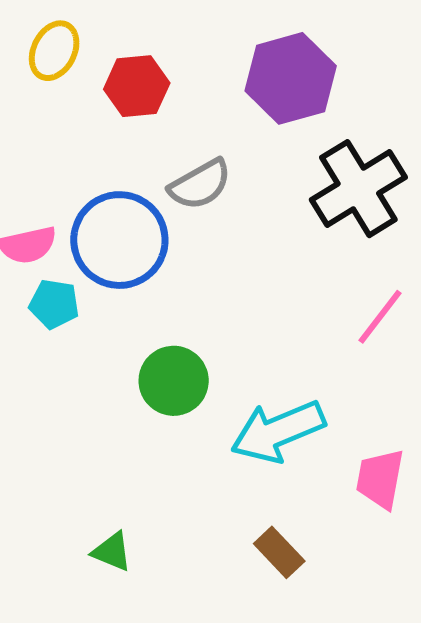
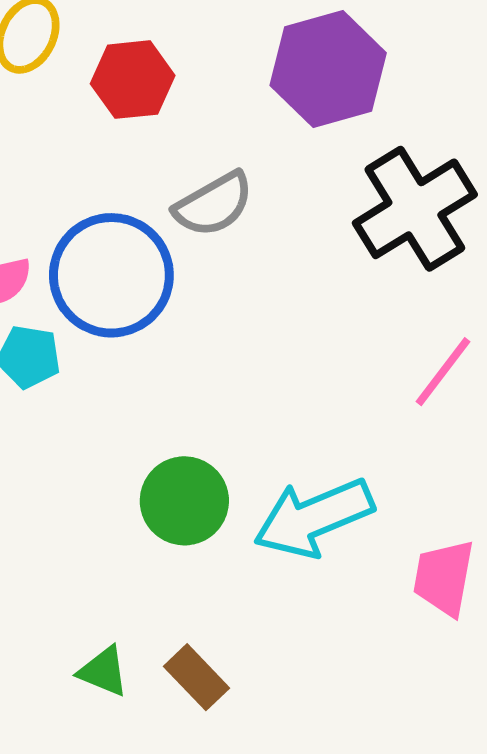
green circle: (174, 381) -> (184, 501), moved
brown rectangle: (279, 552) -> (197, 677), moved

